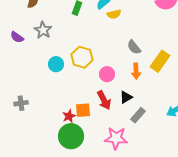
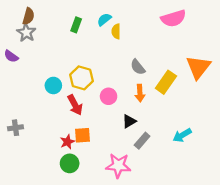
yellow semicircle: (114, 14) -> (116, 31), turned 104
gray star: (43, 30) -> (26, 32), moved
red arrow: (104, 100) -> (75, 105), moved
green circle: (71, 136) -> (70, 163), size x0.7

